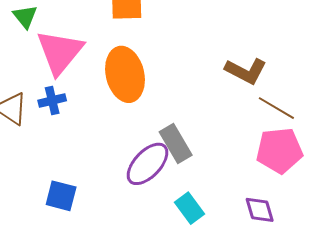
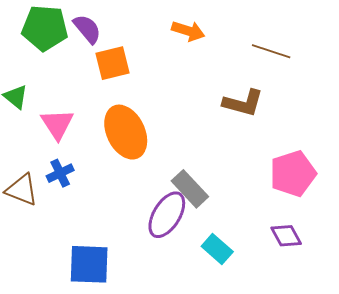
pink triangle: (60, 52) -> (57, 124), size x0.7
brown line: (276, 108) -> (271, 51), moved
blue square: (61, 196) -> (89, 264), size x1.4

